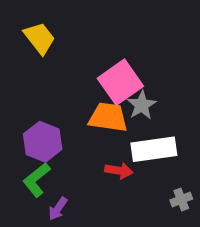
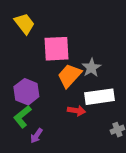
pink square: (120, 82) -> (56, 49), moved, turned 32
orange trapezoid: (108, 117) -> (69, 76), turned -56

